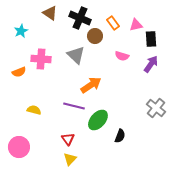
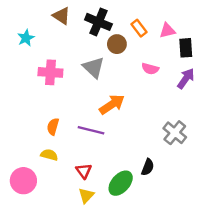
orange semicircle: (19, 72) -> (53, 127), moved, turned 128
gray cross: (156, 108) -> (175, 133), moved
yellow semicircle: (34, 110) -> (49, 155), moved
green ellipse: (98, 120) -> (121, 183), moved

